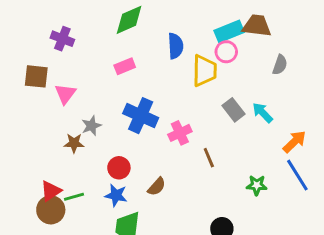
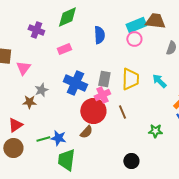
purple cross: (62, 39) -> (36, 30), moved
yellow trapezoid: (204, 71) -> (130, 79), moved
gray rectangle: (233, 110) -> (104, 79), moved, turned 49
red circle: (119, 168) -> (93, 111), moved, size x1.6
red triangle: (51, 191) -> (15, 125), moved
green line: (74, 197) -> (43, 139), moved

